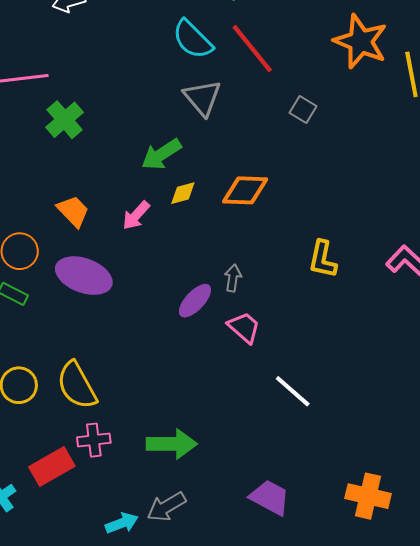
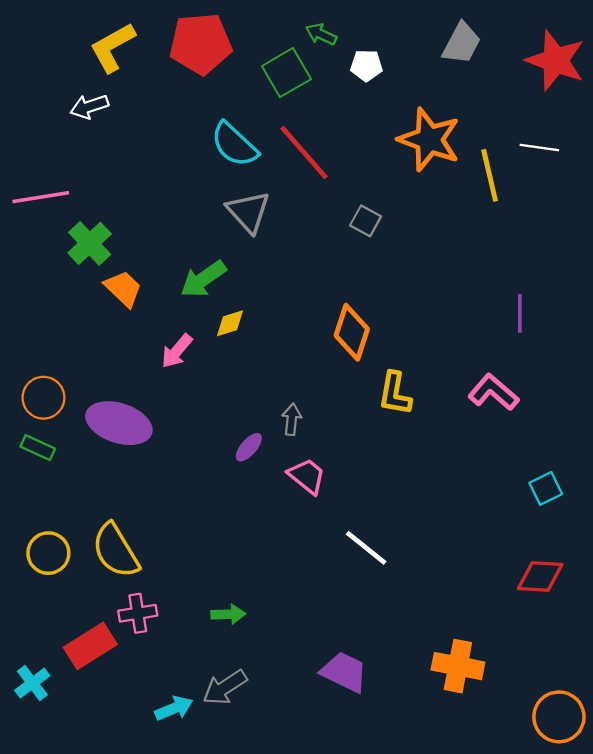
orange diamond: (245, 190) -> (352, 332), moved, turned -72
orange trapezoid: (73, 211) -> (123, 289), moved
purple ellipse: (195, 301) -> (249, 447), size x0.7
green arrow: (172, 444) -> (228, 614), size x0.6

